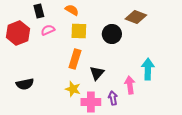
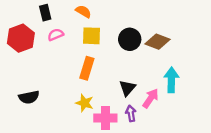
brown diamond: (136, 17) -> (157, 42), moved
black triangle: (97, 73) -> (127, 88), moved
pink arrow: (130, 85) -> (151, 98), turned 42

